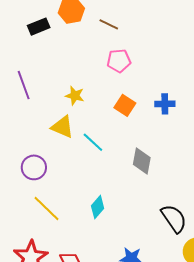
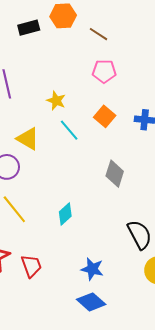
yellow triangle: (62, 127) -> (28, 139), moved
cyan line: (93, 142) -> (69, 130), moved

